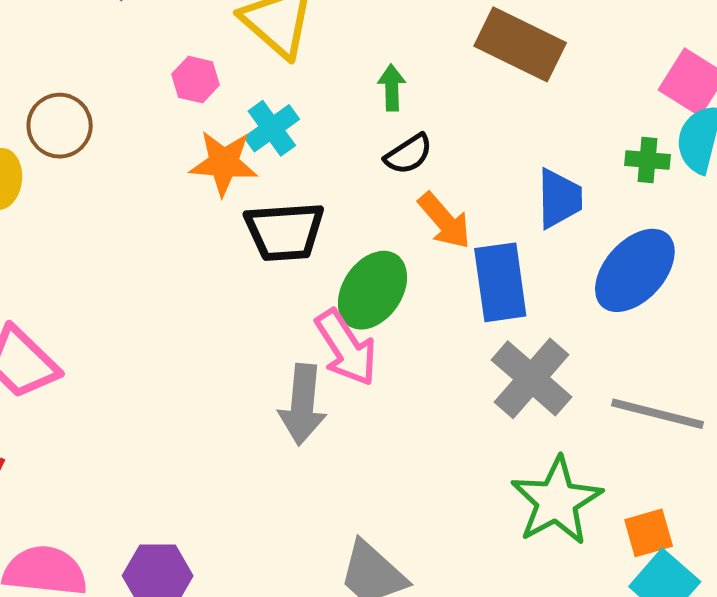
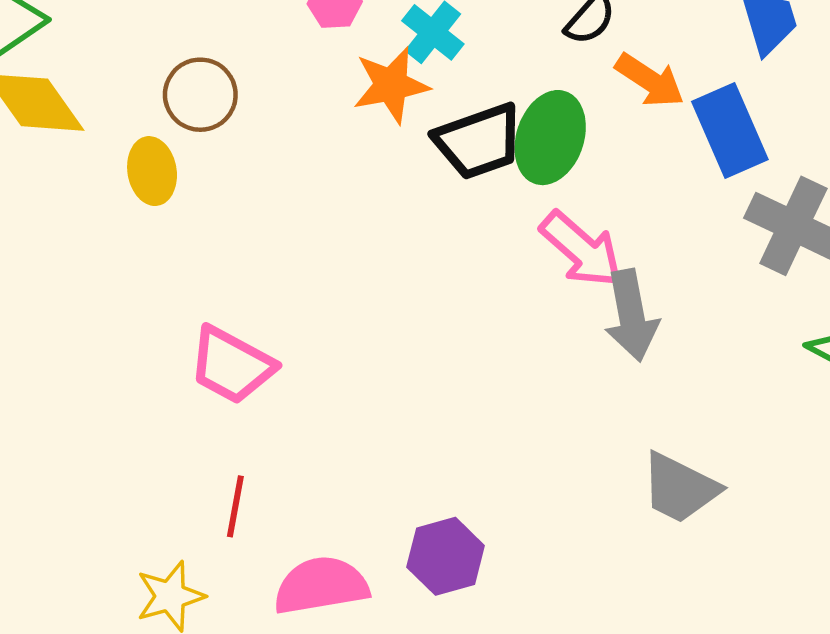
green ellipse: (372, 290) -> (550, 138), moved
gray arrow: (303, 405) -> (631, 315), moved

